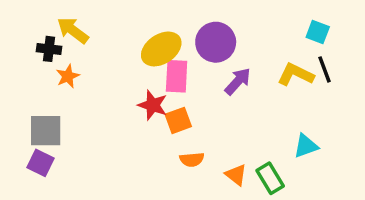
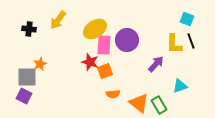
yellow arrow: (73, 30) -> (58, 20), moved, turned -90
purple circle: (216, 42) -> (127, 40), moved
yellow L-shape: (296, 74) -> (174, 44), turned -115
orange star: (68, 76) -> (40, 64), moved
purple arrow: (238, 81) -> (156, 64), moved
orange triangle: (236, 175) -> (139, 103), size x1.5

